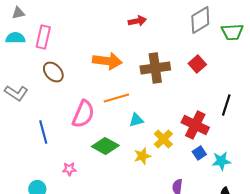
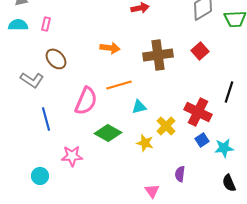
pink rectangle: (43, 37) -> (46, 24), size x0.6
orange arrow: (107, 61) -> (110, 48), size x0.7
gray L-shape: (16, 93) -> (32, 80), moved
yellow star: (142, 156) -> (145, 143), turned 30
pink star: (69, 169) -> (72, 156), size x1.5

